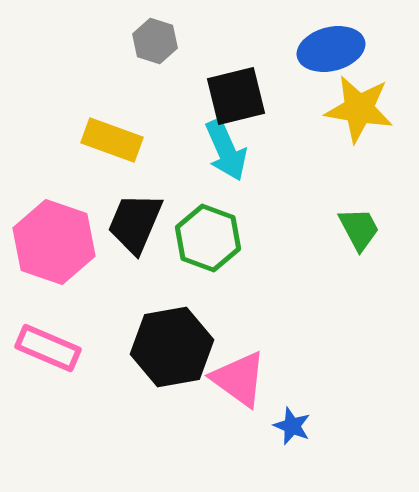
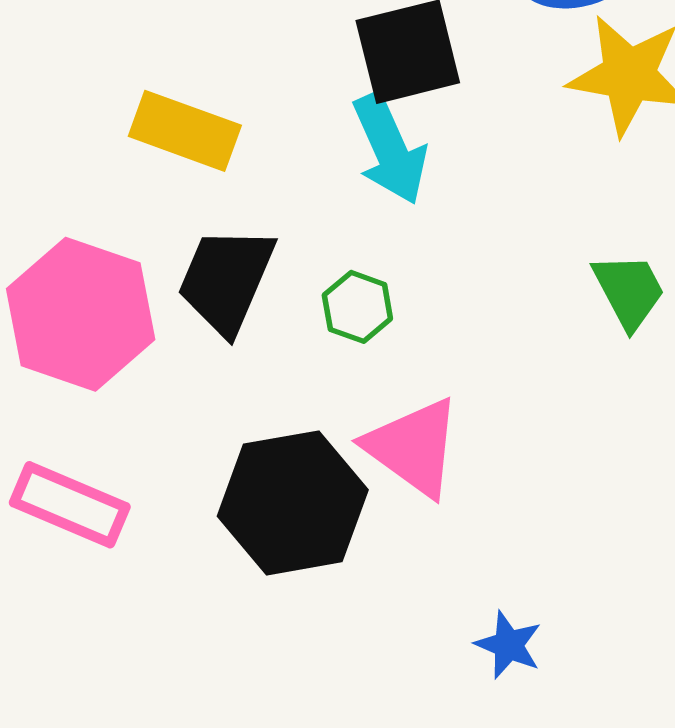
green hexagon: (208, 238) -> (357, 307), size x0.6
pink triangle: (239, 379) -> (413, 447), moved

